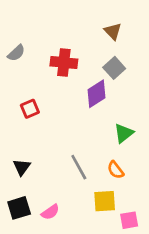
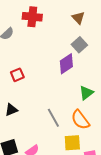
red cross: (64, 63) -> (32, 17), moved
black triangle: (22, 167) -> (11, 110), moved, turned 32
orange semicircle: (116, 170) -> (80, 120), size x1.5

